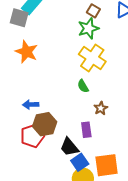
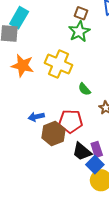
yellow cross: (92, 58) -> (59, 64), moved
purple rectangle: (86, 130) -> (97, 149), moved
red pentagon: (32, 136) -> (71, 121), moved, turned 30

